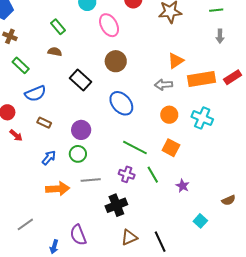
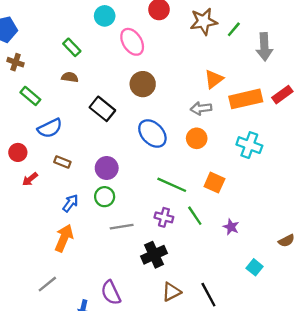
green line: (216, 10) -> (234, 29), moved, turned -40
gray arrow: (220, 36) -> (264, 47), size x1.6
orange circle: (169, 115) -> (197, 138), moved
red arrow: (16, 135) -> (30, 179), turned 104
orange arrow: (58, 189) -> (64, 238), moved, turned -60

